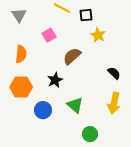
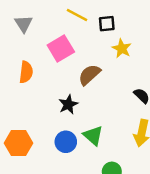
pink square: (49, 35) -> (61, 49), size x1.5
orange hexagon: (21, 87) -> (19, 143), moved
blue circle: (43, 110) -> (66, 142), moved

